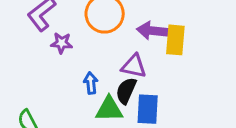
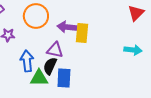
blue arrow: (91, 83) -> (27, 61), size x1.5

